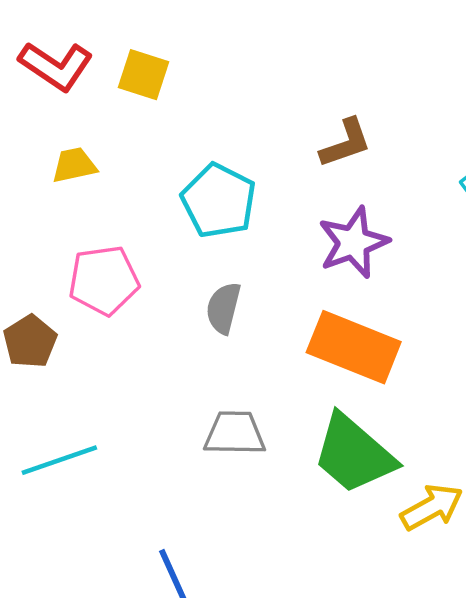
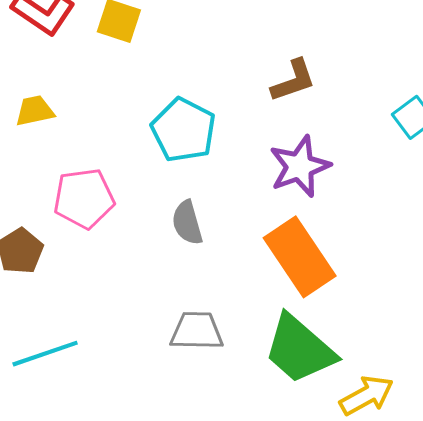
yellow trapezoid: (74, 165) -> (35, 111), moved
gray semicircle: (223, 308) -> (187, 223), turned -30
orange rectangle: (354, 347) -> (300, 257), turned 34

